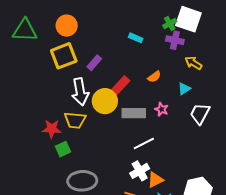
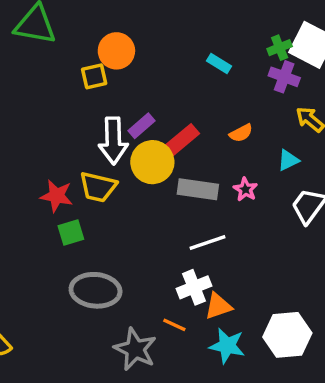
orange circle: (67, 26) -> (116, 51), moved
yellow square: (64, 56) -> (94, 76), size x0.6
purple rectangle: (94, 63) -> (141, 126), moved

